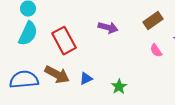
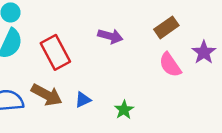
pink semicircle: (156, 51) -> (170, 65), size x1.5

